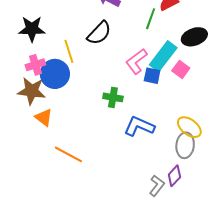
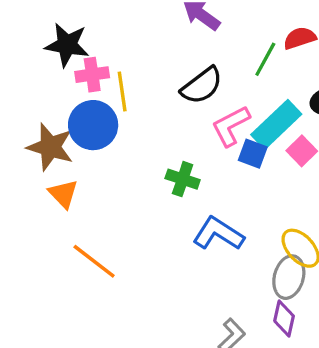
black semicircle: (99, 33) -> (202, 86), moved
pink cross: (35, 65) -> (92, 75), moved
purple diamond: (174, 176) -> (284, 319), moved, turned -40

